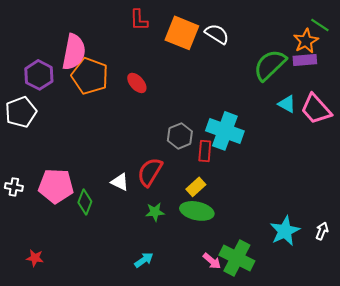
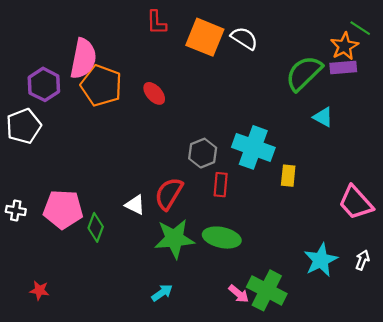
pink trapezoid: (316, 109) -> (356, 203), moved
red rectangle: (205, 151) -> (221, 185), moved
yellow rectangle: (196, 187) -> (288, 176), moved, turned -42
green star: (155, 212) -> (174, 239), size x1.8

